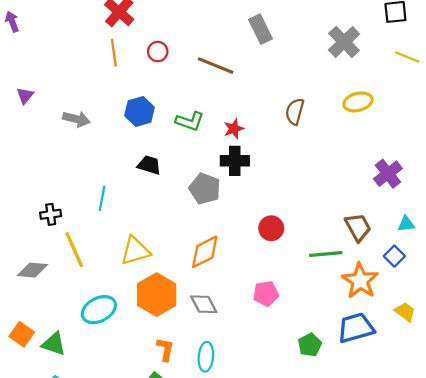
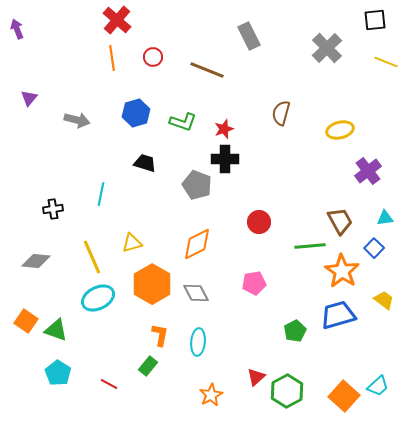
yellow ellipse: (358, 102) -> (340, 130), moved
yellow line: (74, 250) -> (92, 257), moved
yellow triangle: (135, 251) -> (132, 243), size x0.7

